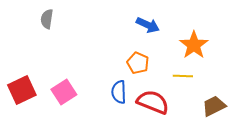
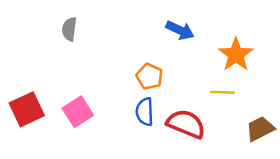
gray semicircle: (47, 19) -> (69, 29), moved
orange pentagon: (138, 63) -> (150, 76), moved

